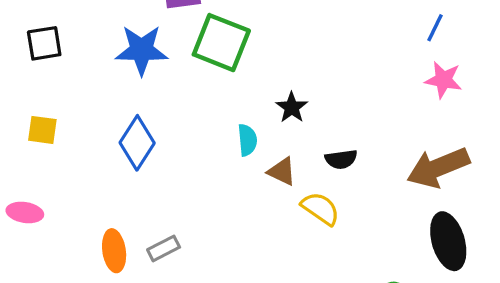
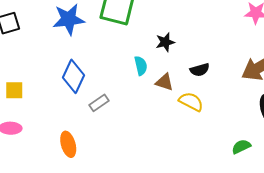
black star: (292, 107) -> (165, 42), turned 30
yellow square: (42, 130) -> (14, 90), moved
gray rectangle: (164, 248) -> (99, 103), moved

